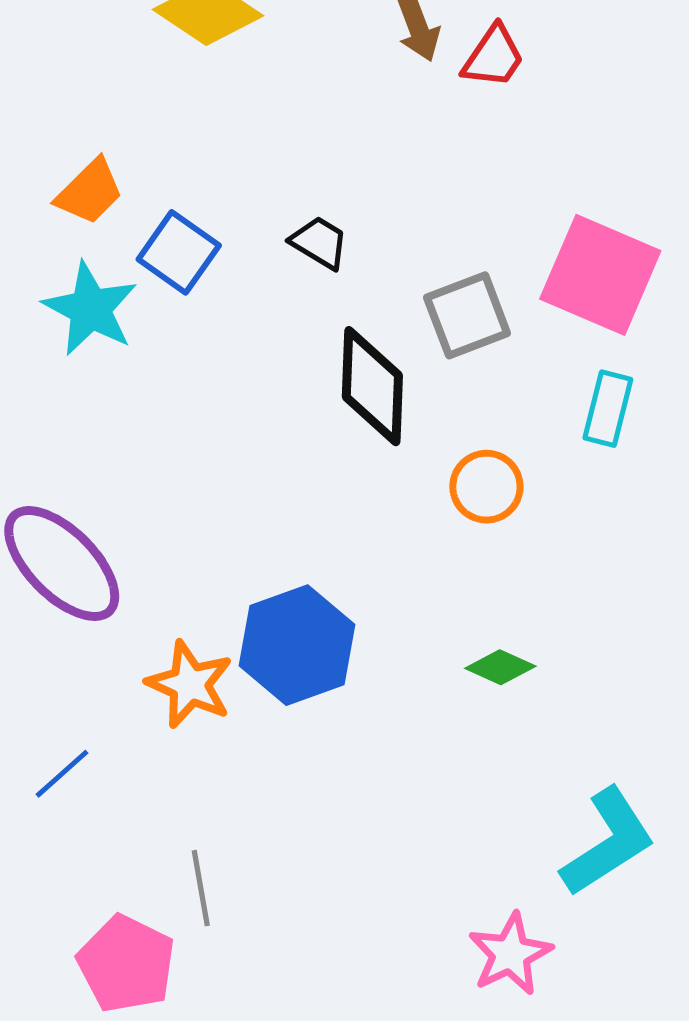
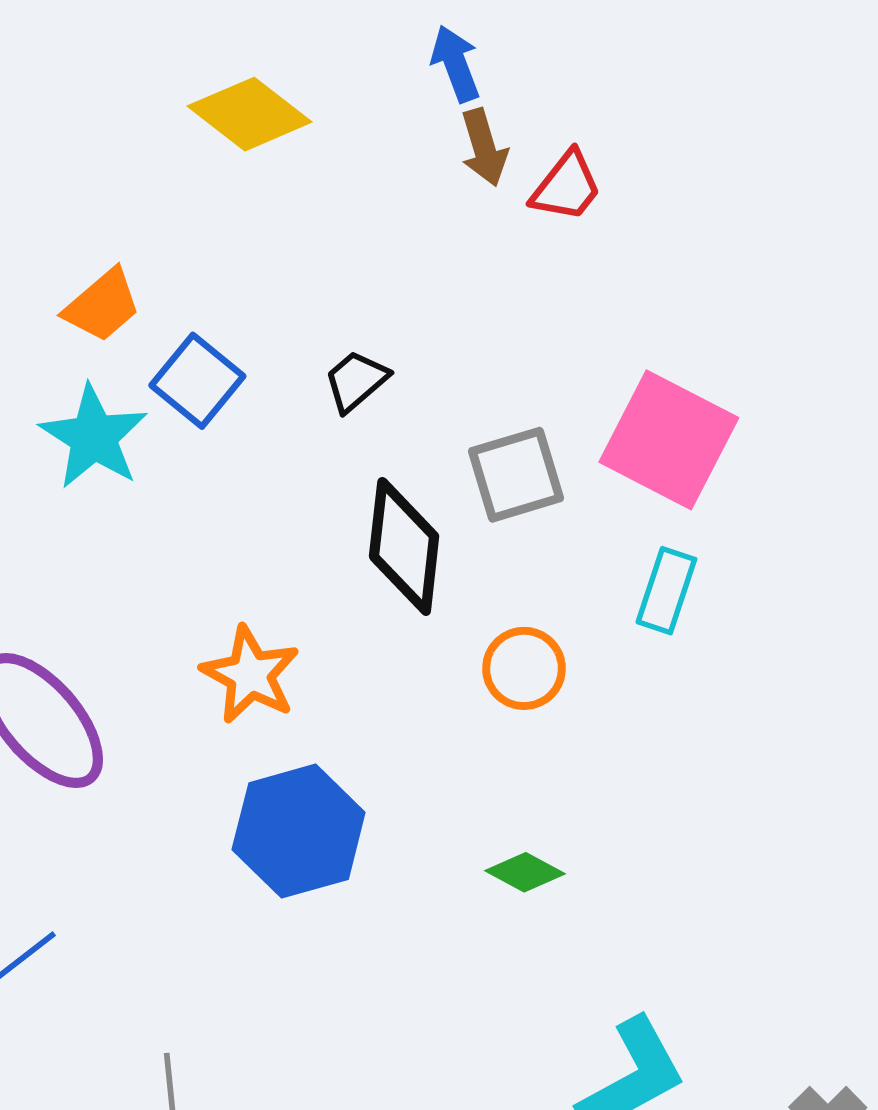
black trapezoid: (319, 243) -> (356, 381), turned -76
orange star: (190, 684) -> (250, 675), moved

